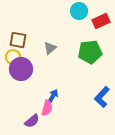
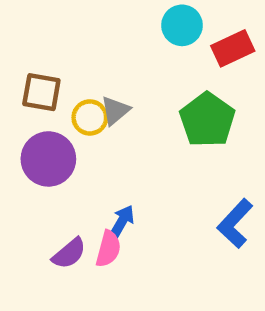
green pentagon: (90, 52) -> (207, 120), turned -30
yellow circle: (13, 57) -> (90, 117), moved
purple semicircle: (32, 121) -> (69, 253), moved

